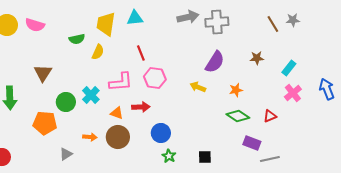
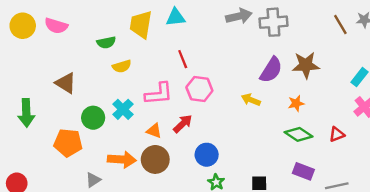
yellow semicircle: (98, 52) -> (122, 66), moved, turned 49
brown star: (257, 58) -> (306, 65), moved, size x1.6
brown triangle: (43, 73) -> (66, 83), turned -30
red arrow: (141, 107) -> (183, 124), turned -42
orange arrow: (90, 137) -> (122, 159), size x1.6
purple rectangle: (252, 143) -> (303, 171), moved

